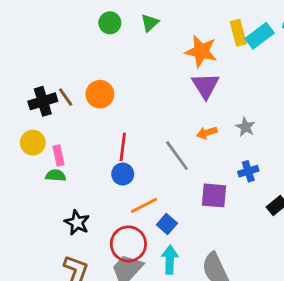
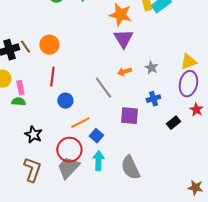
red line: (123, 147) -> (52, 77), moved

